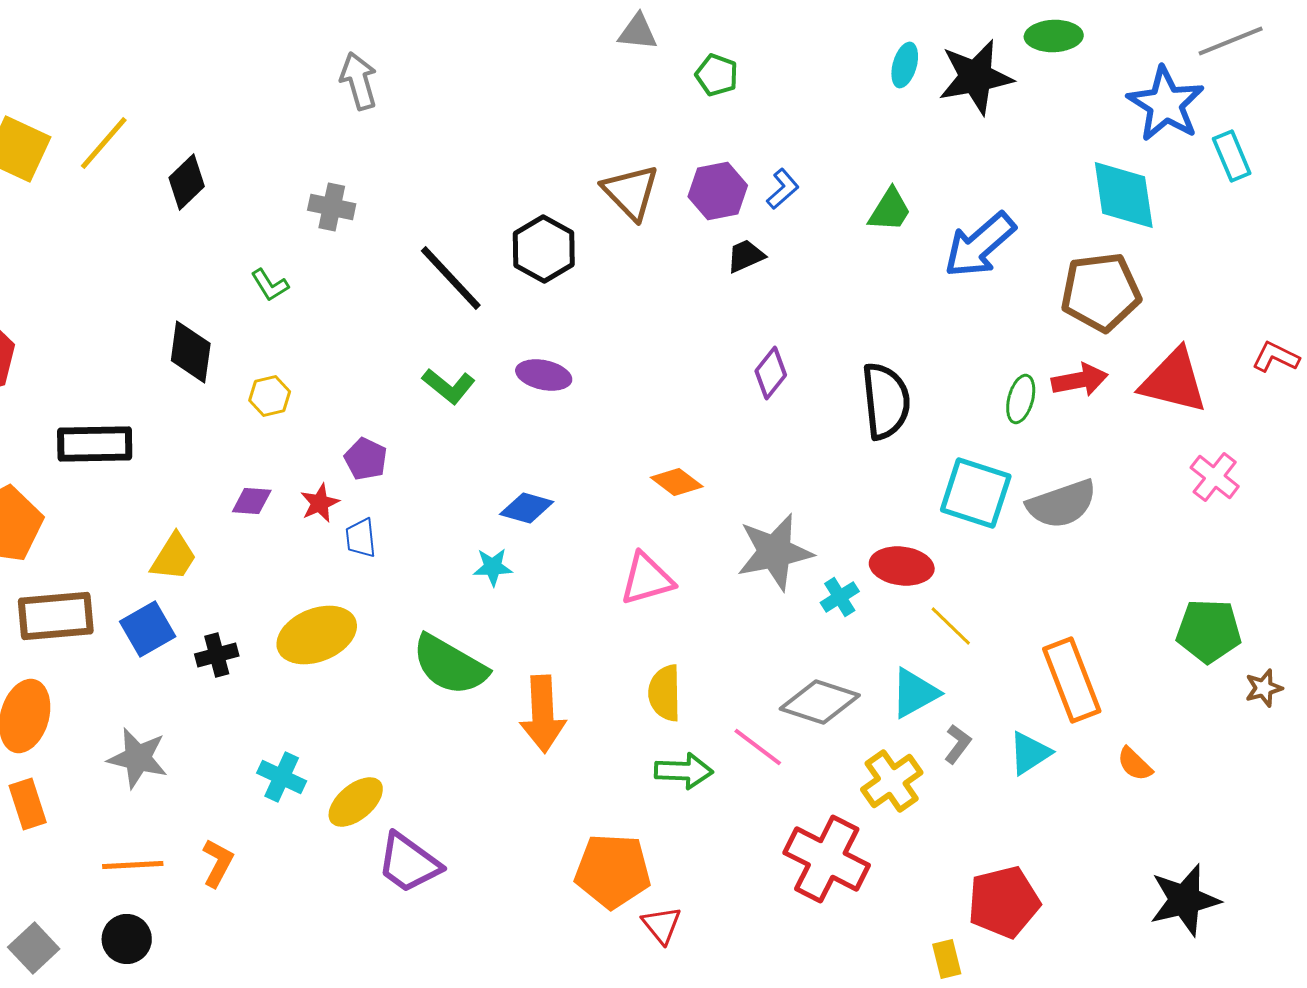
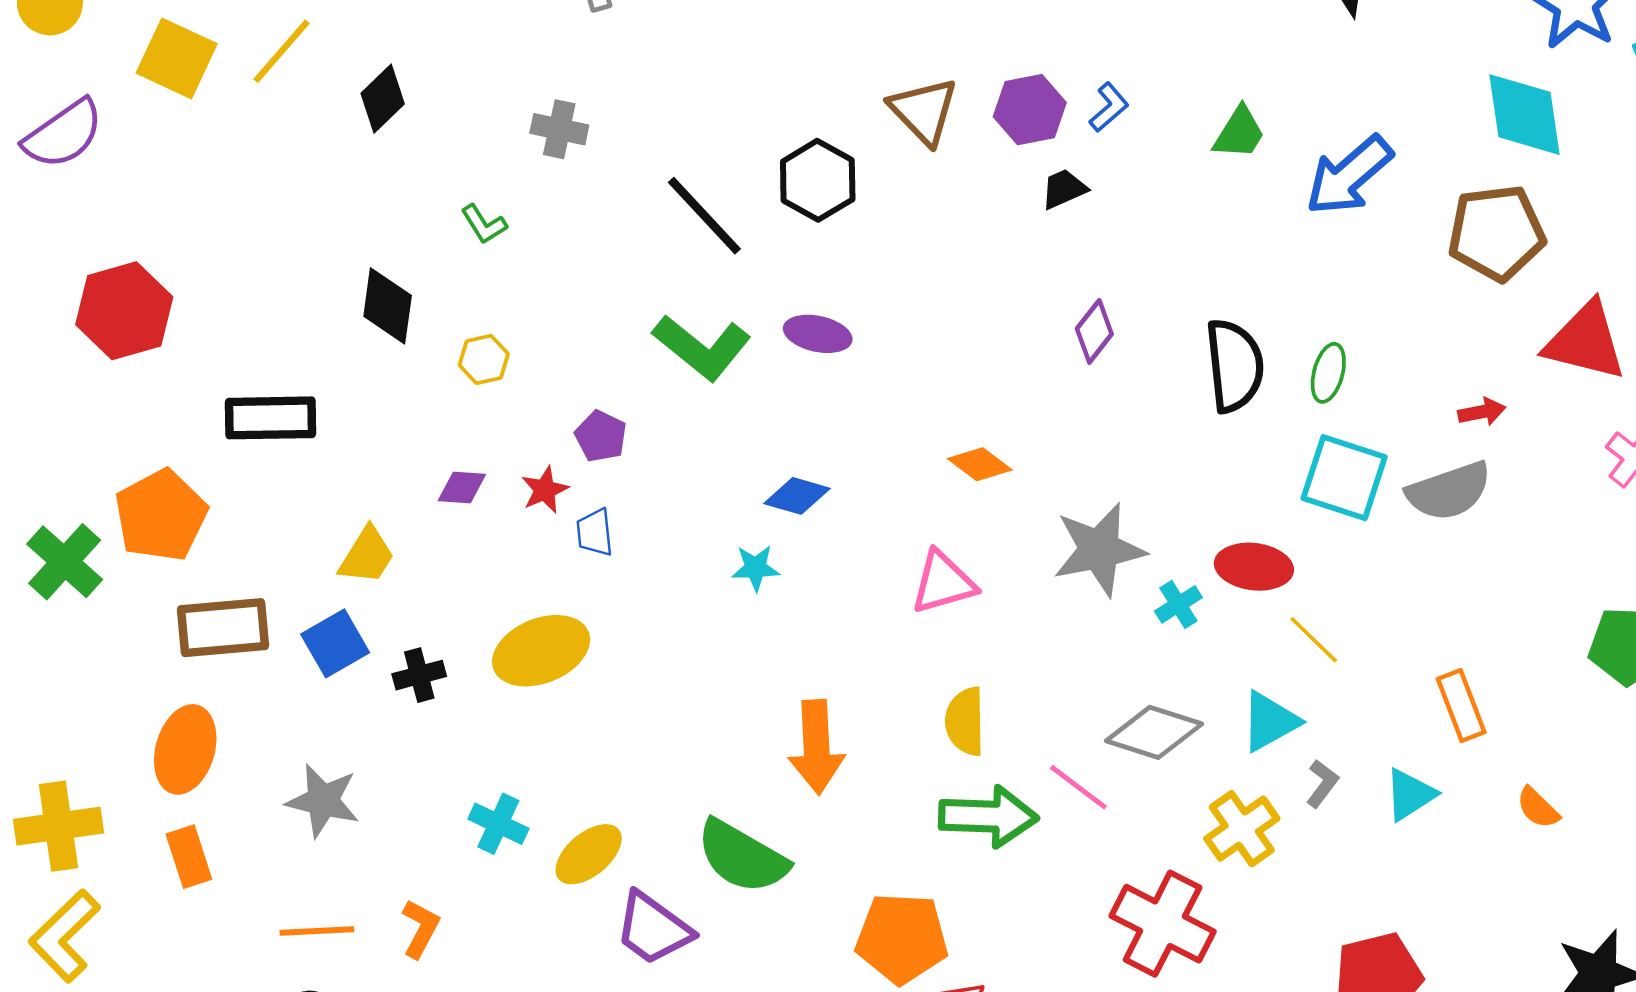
red arrow: (1080, 380) -> (1482, 412), moved, size x0.7
green L-shape: (449, 386) -> (702, 347), size x1.5
green ellipse: (1021, 399) -> (1328, 373), moved
green semicircle: (450, 665) -> (742, 857), moved
orange rectangle: (1072, 680) -> (1461, 706), size x0.7
green arrow: (684, 771) -> (988, 816), size x1.4

